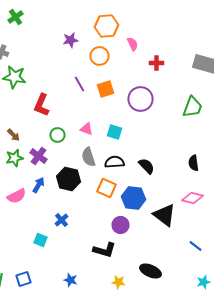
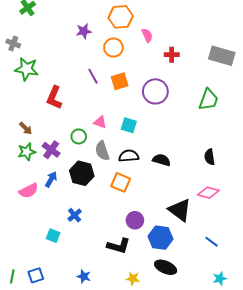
green circle: (58, 135) -> (79, 136), moved
black semicircle: (146, 166) -> (161, 160), turned -30
blue hexagon: (134, 198) -> (160, 238), moved

